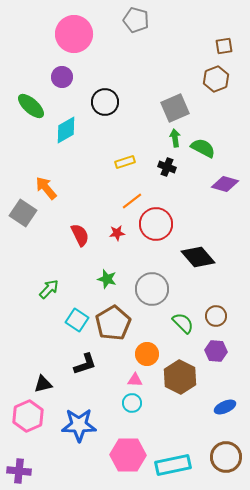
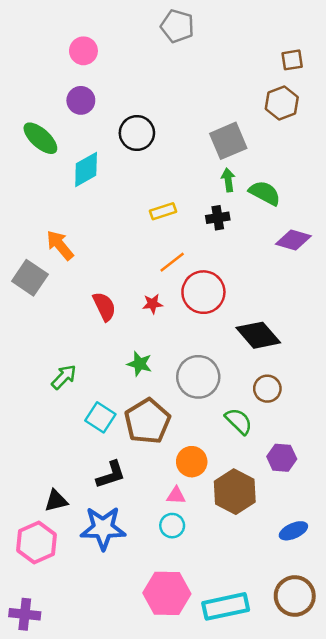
pink circle: (74, 34) -> (83, 51), moved, size x0.6
black cross: (167, 167) -> (218, 218), turned -30
brown circle: (216, 316) -> (267, 389), moved
blue star: (79, 425) -> (103, 528), moved

